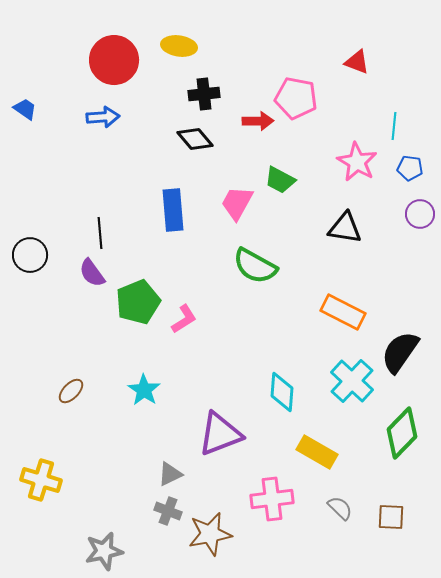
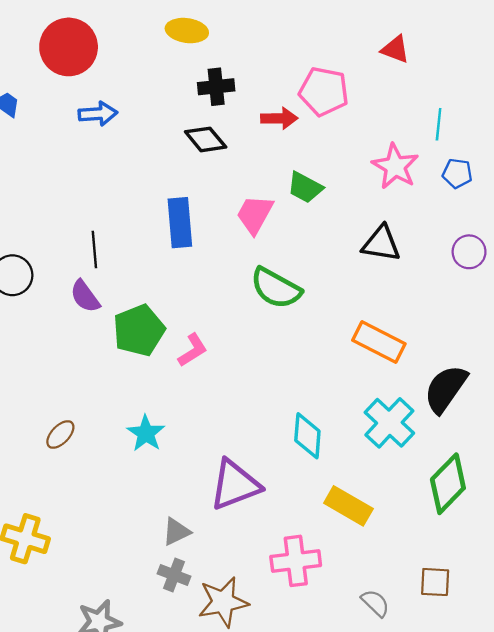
red circle: (114, 60) -> (69, 47), moved
purple circle: (420, 214) -> (469, 252), moved
gray semicircle: (340, 508) -> (375, 603), moved

